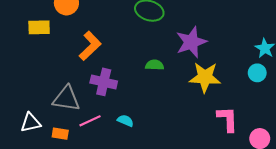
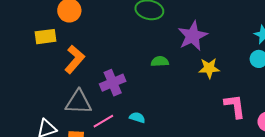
orange L-shape: (90, 46) -> (75, 59), moved
yellow star: (205, 77) -> (209, 68), size x0.7
purple cross: (104, 82) -> (113, 83), turned -30

